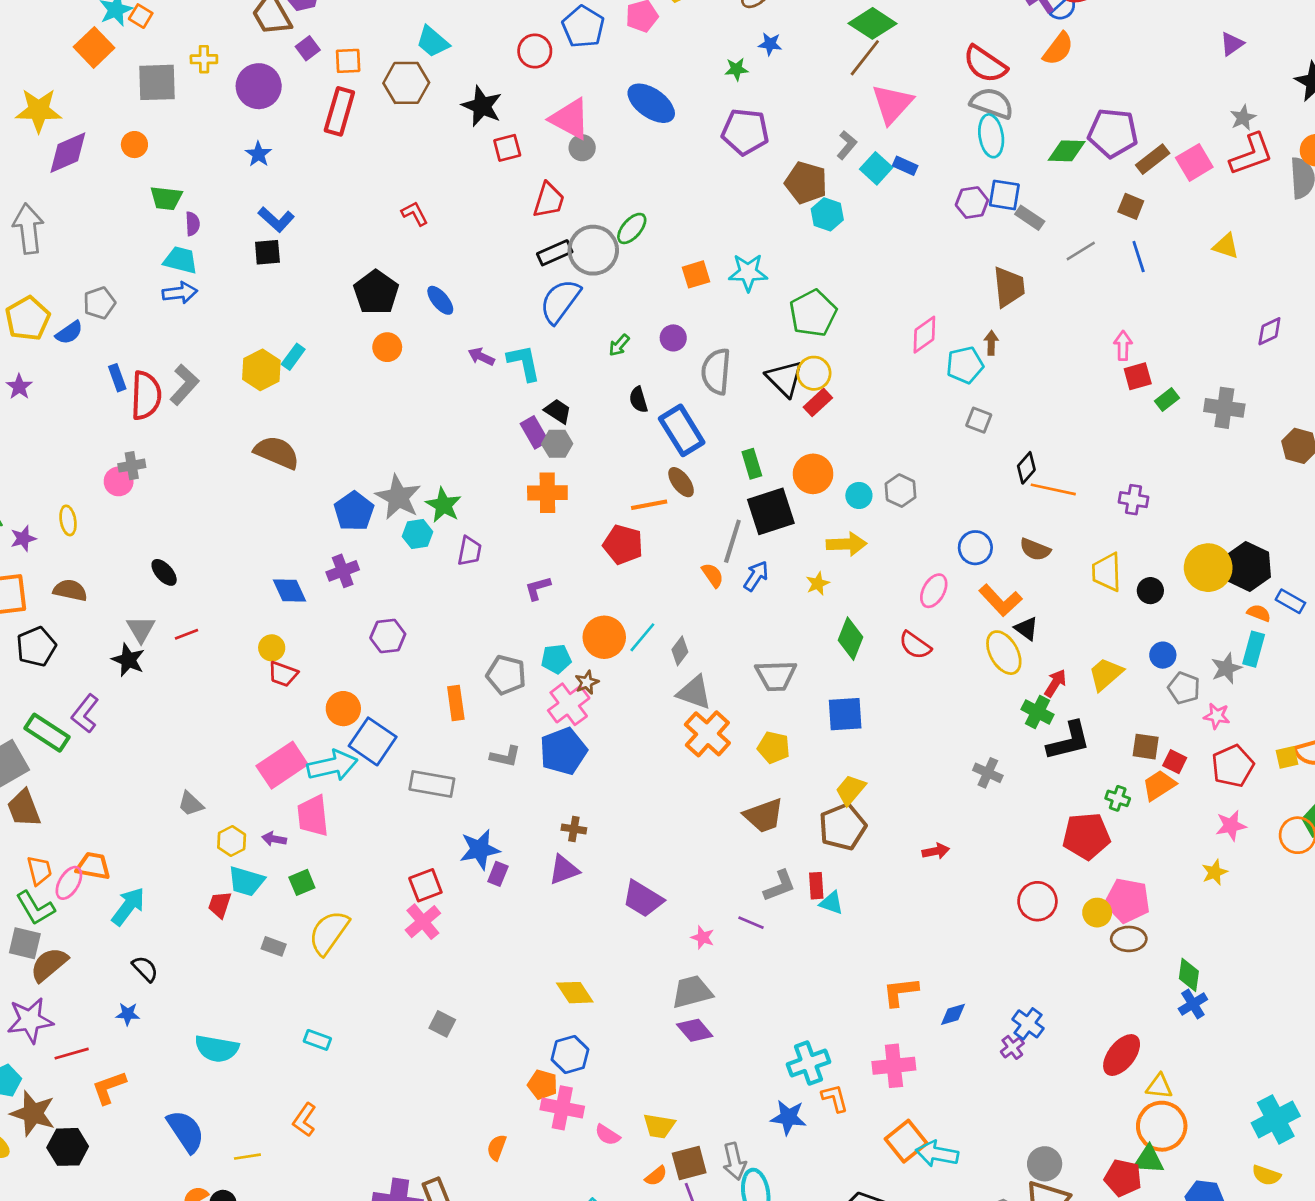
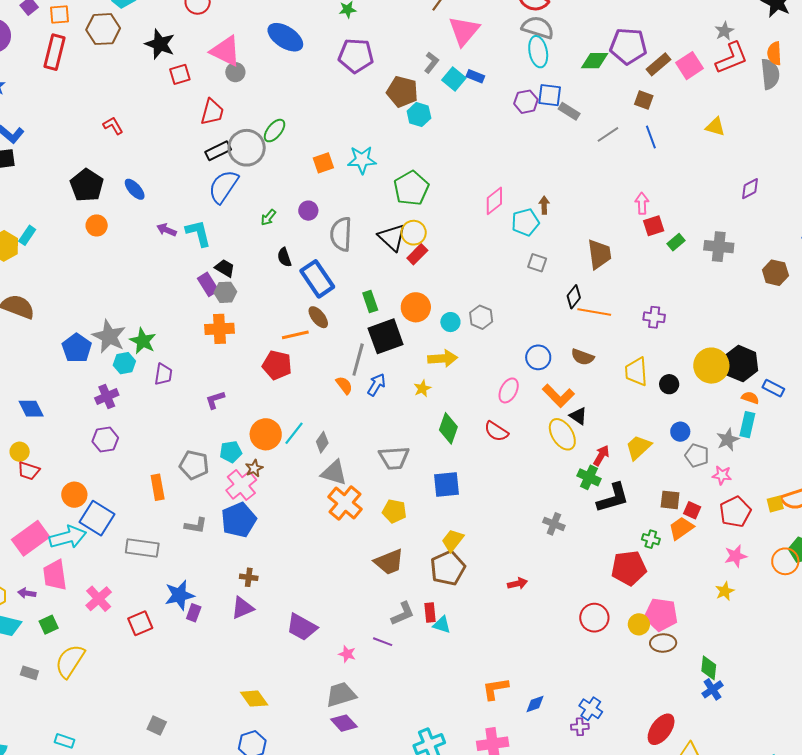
brown trapezoid: (1009, 287) -> (599, 254), moved
purple cross: (343, 571) -> (107, 396), moved
pink cross: (423, 922) -> (99, 599), moved
purple cross: (1012, 1047) -> (580, 727), turned 36

